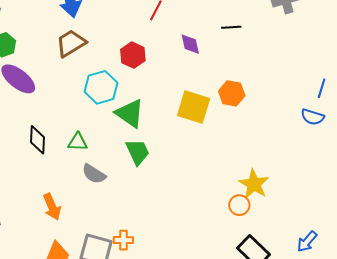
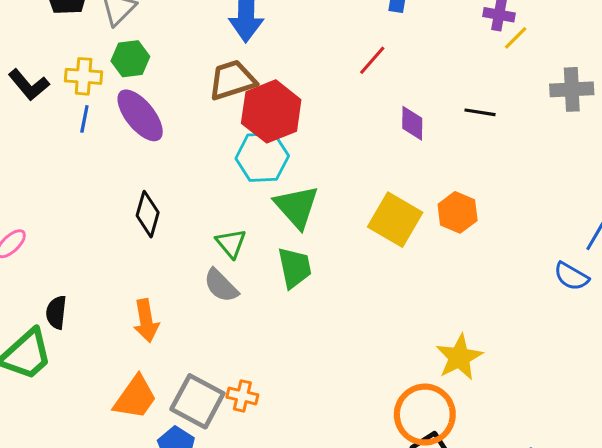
red hexagon: (133, 55) -> (271, 111), moved, size x1.5
green triangle: (78, 142) -> (231, 243), moved, turned 35
orange circle: (239, 205) -> (425, 415), moved, size x1.8

